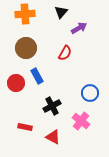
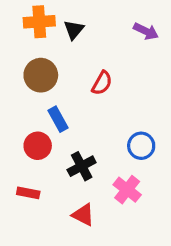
black triangle: (61, 12) -> (74, 30), moved
purple arrow: (79, 28) -> (146, 31), moved, turned 56
red circle: (16, 83) -> (38, 146), moved
red rectangle: (25, 127) -> (28, 193), moved

